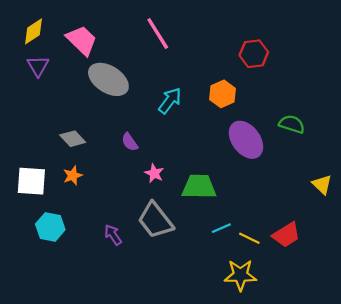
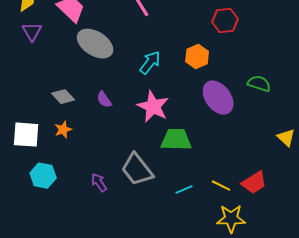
purple semicircle: (130, 142) -> (104, 100), moved
pink star: (154, 173) -> (153, 107), moved, size x1.8
cyan line: (221, 228) -> (184, 190), moved
yellow star: (240, 275) -> (231, 219), moved

